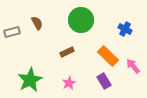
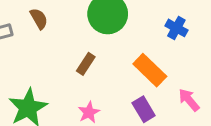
brown rectangle: (67, 52) -> (86, 64), turned -32
pink arrow: (133, 66) -> (189, 100), moved

